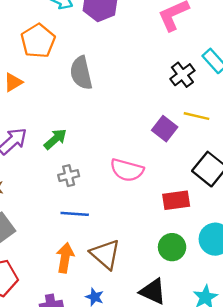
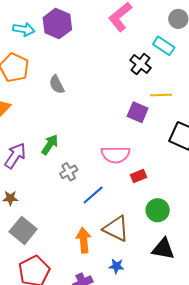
gray semicircle: (81, 73) -> (57, 85), size x0.7
red rectangle: (176, 200) -> (138, 176), moved, size x0.7
blue line: (75, 214) -> (93, 195), moved, turned -30
green circle: (172, 247) -> (158, 210), moved

